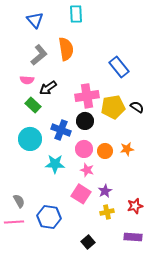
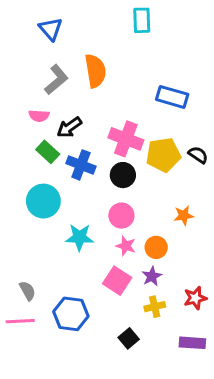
cyan rectangle: (76, 14) -> (142, 20), moved
blue rectangle: (119, 67) -> (172, 97), turned -35
pink cross: (87, 96) -> (126, 139), turned 30
blue cross: (61, 130) -> (81, 165), moved
orange circle: (105, 151) -> (156, 247), moved
black square: (88, 242) -> (129, 338), moved

